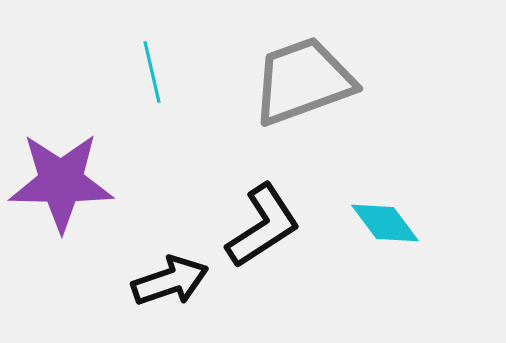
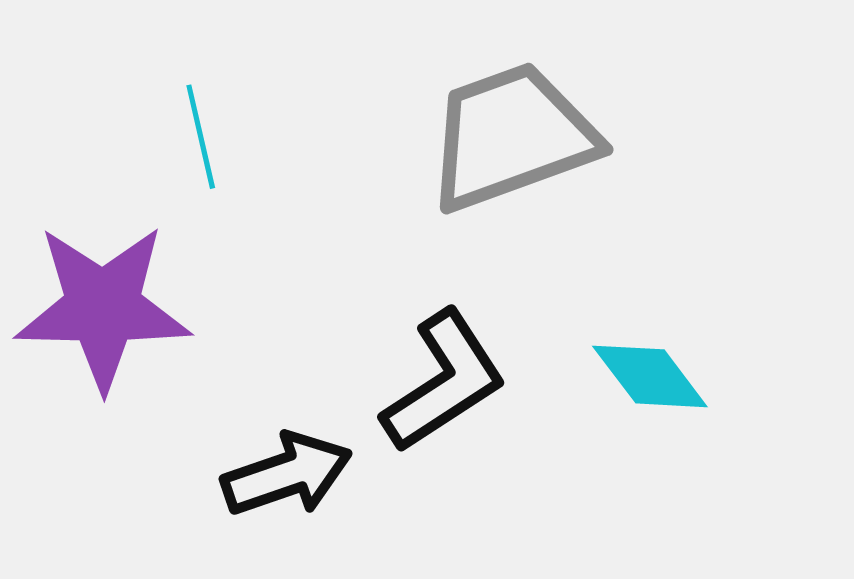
cyan line: (152, 72) -> (201, 137), moved

